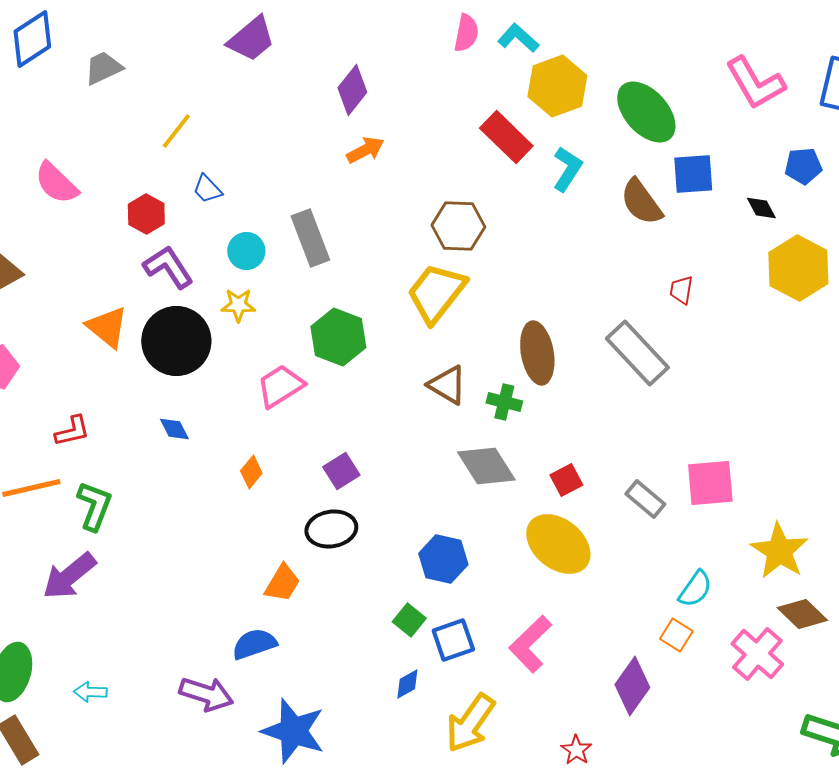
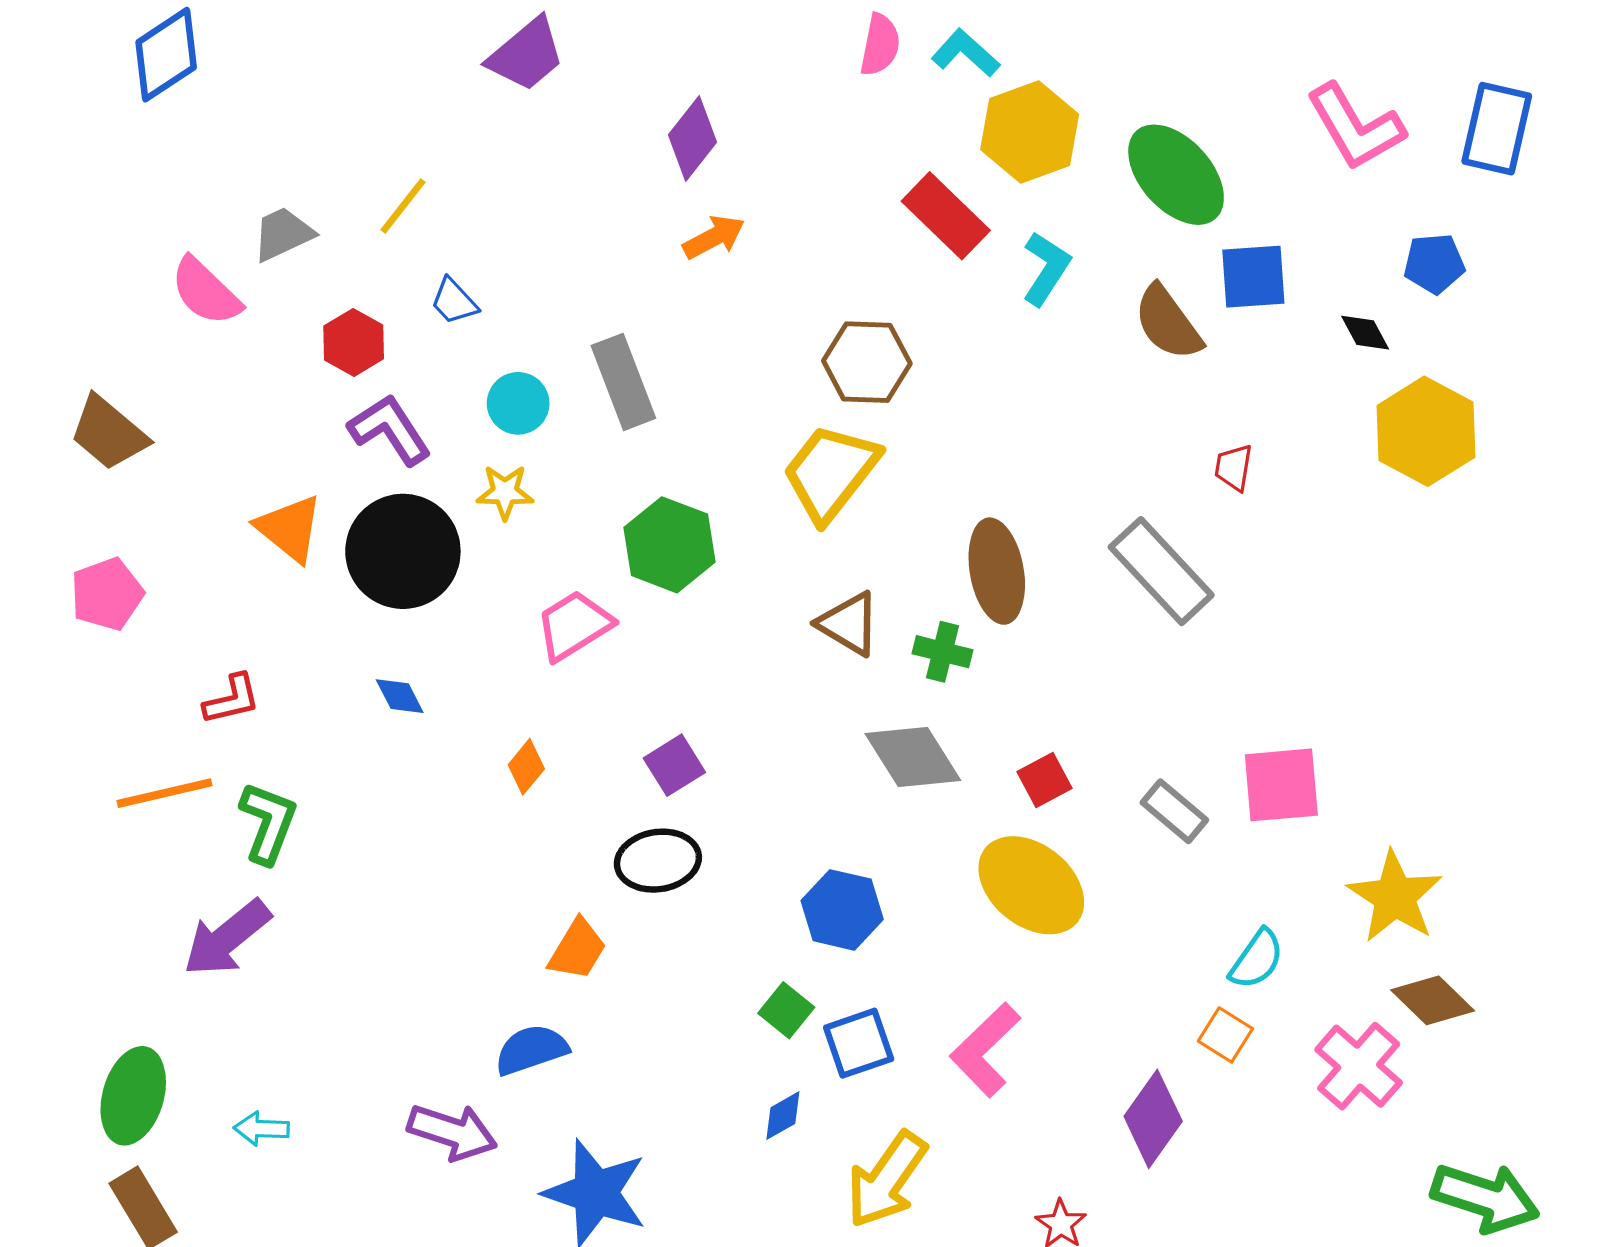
gray trapezoid: (103, 68) -> (283, 234), moved

